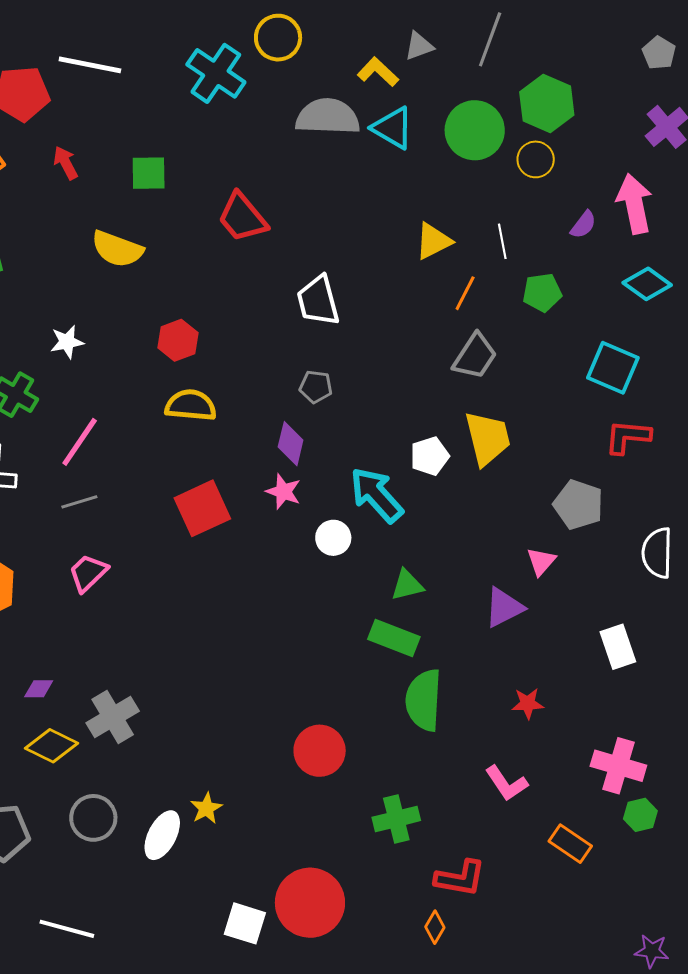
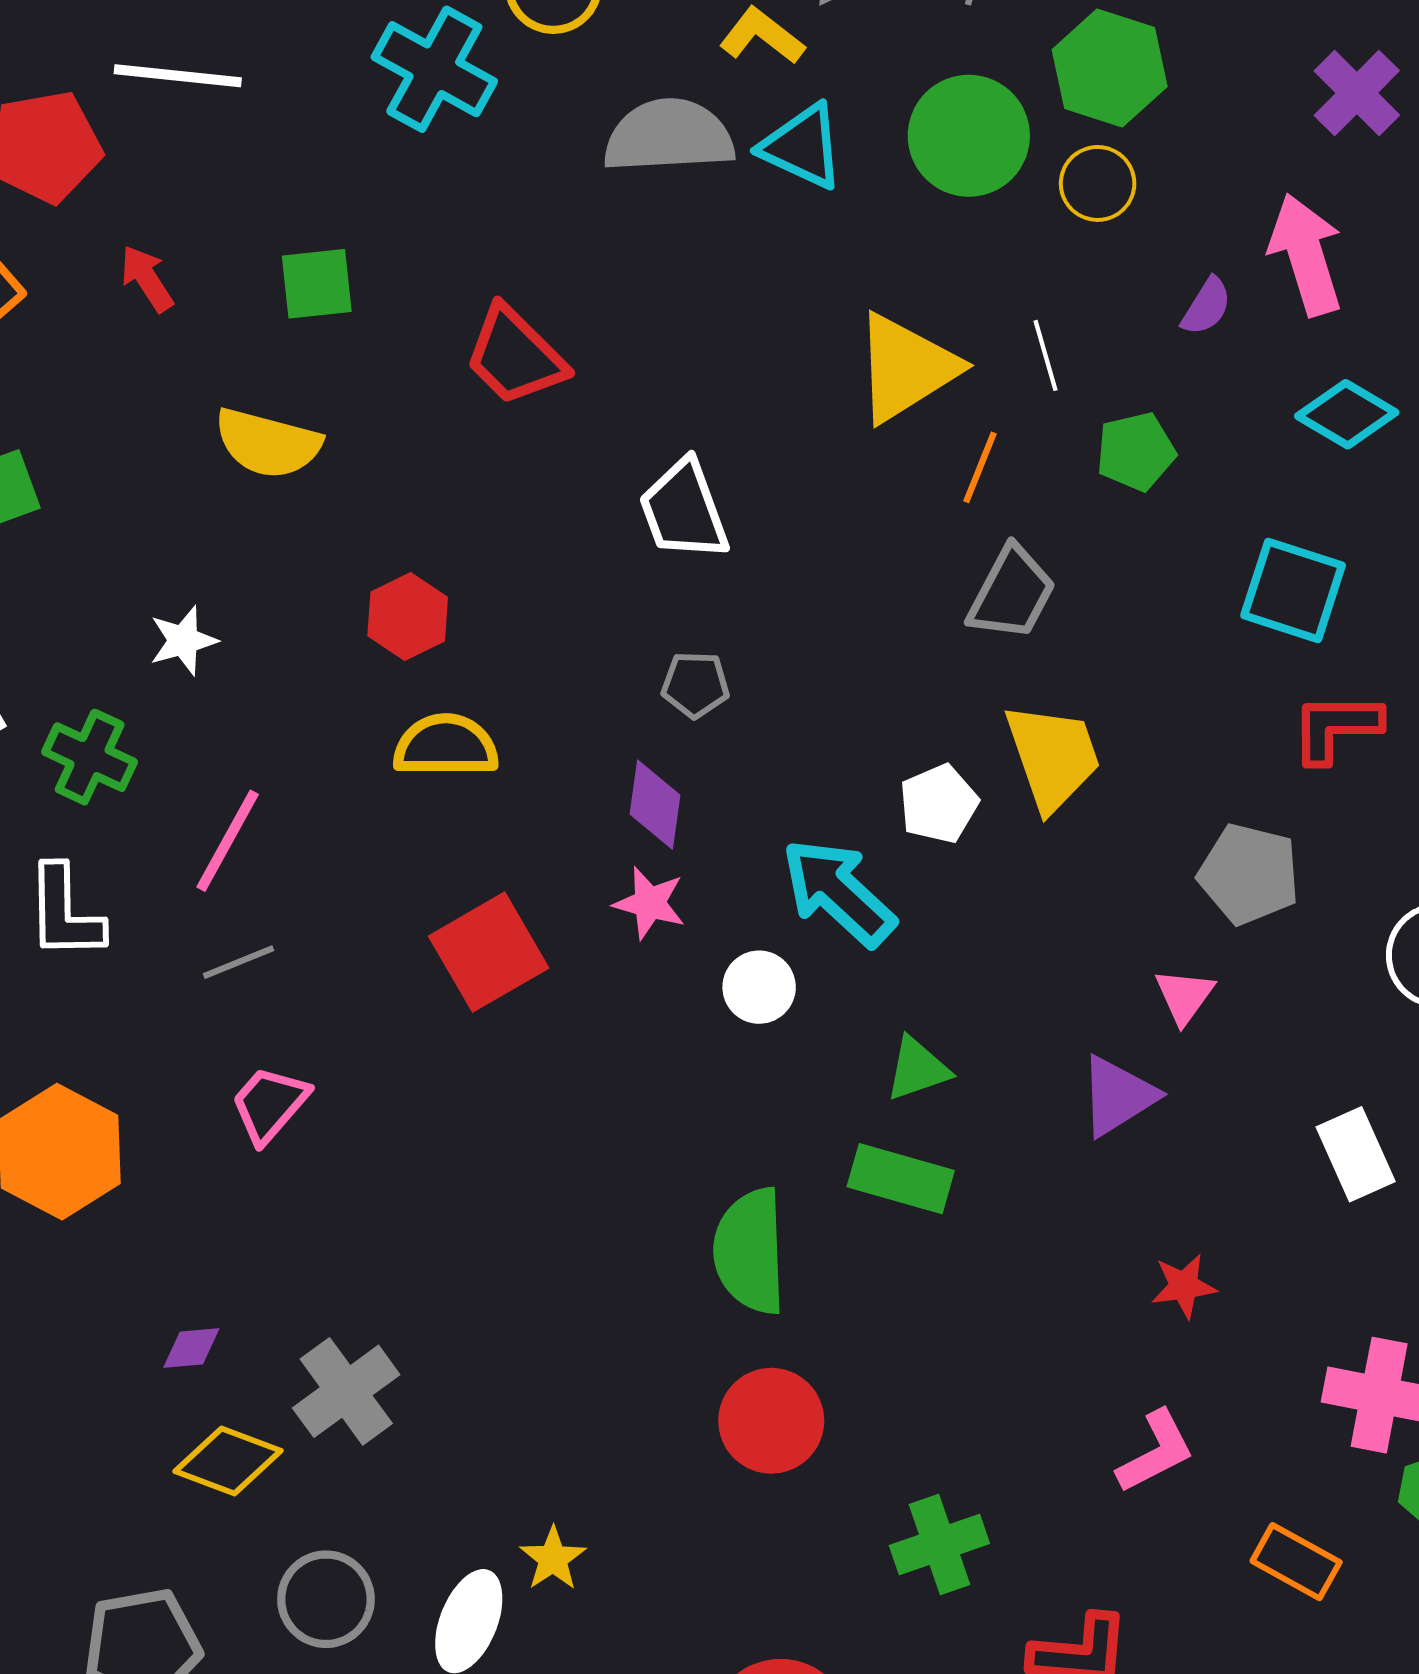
yellow triangle: (433, 241) -> (906, 368), size x1.5
green semicircle: (424, 700) -> (750, 1251), moved
pink L-shape: (506, 783) -> (1156, 1452), turned -78

